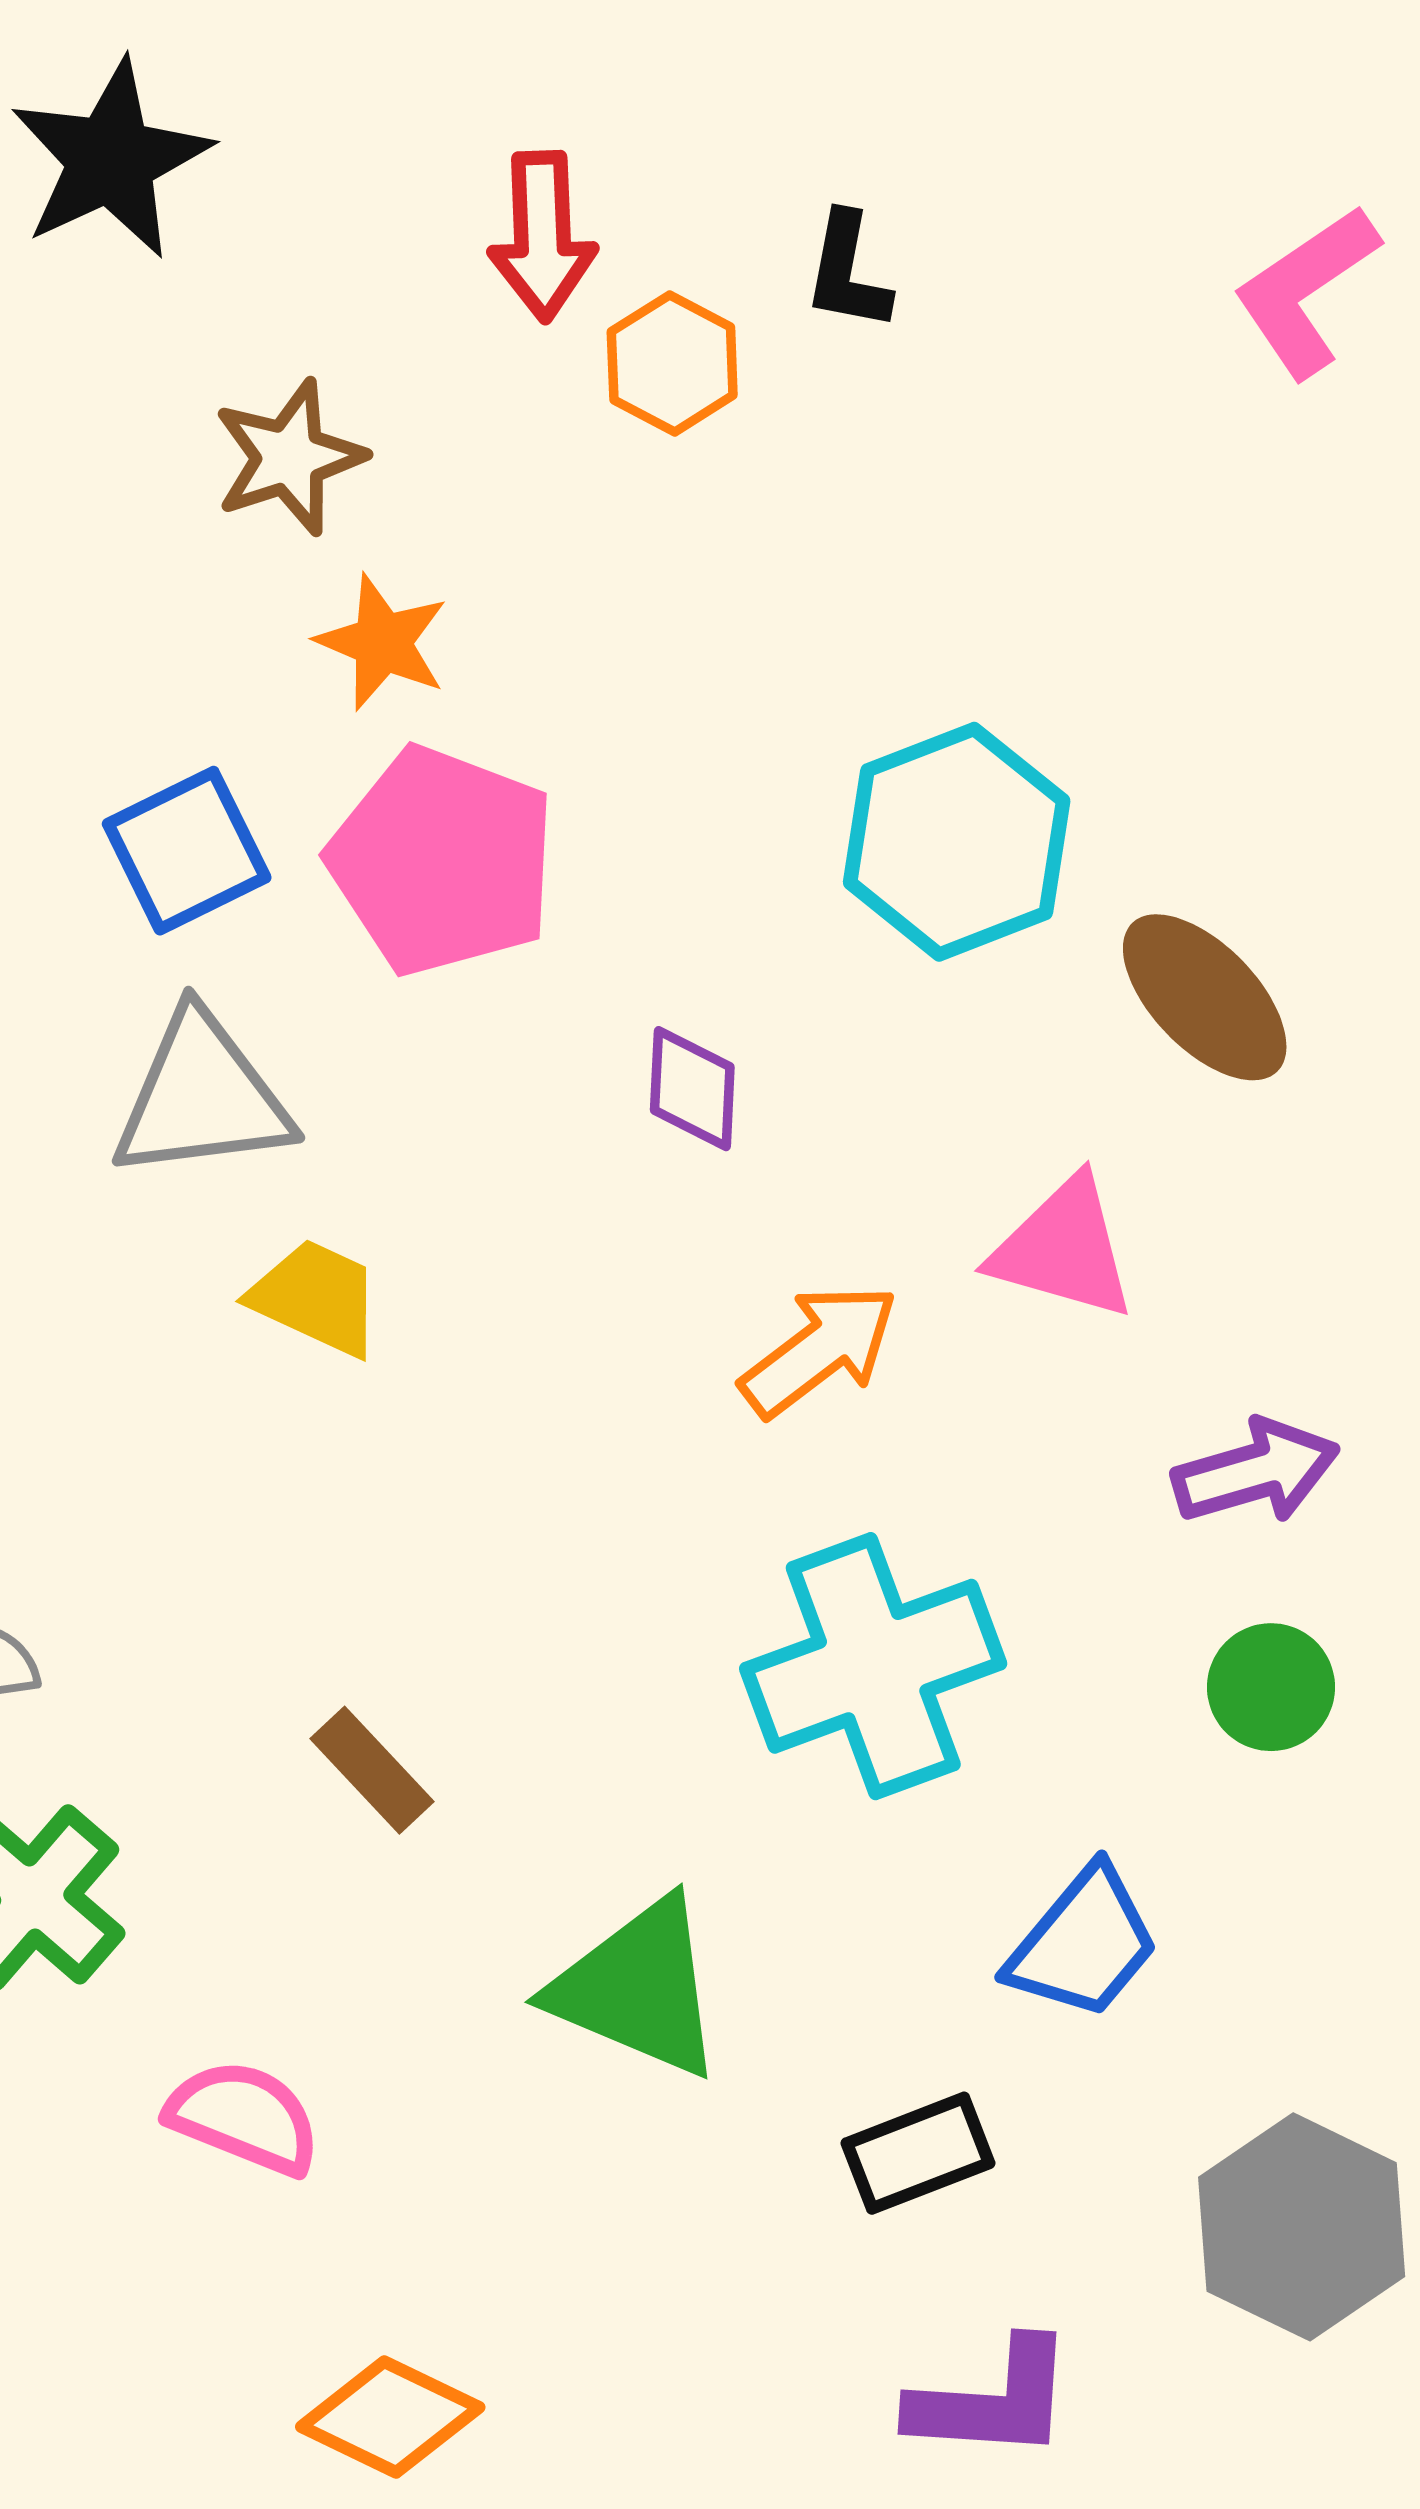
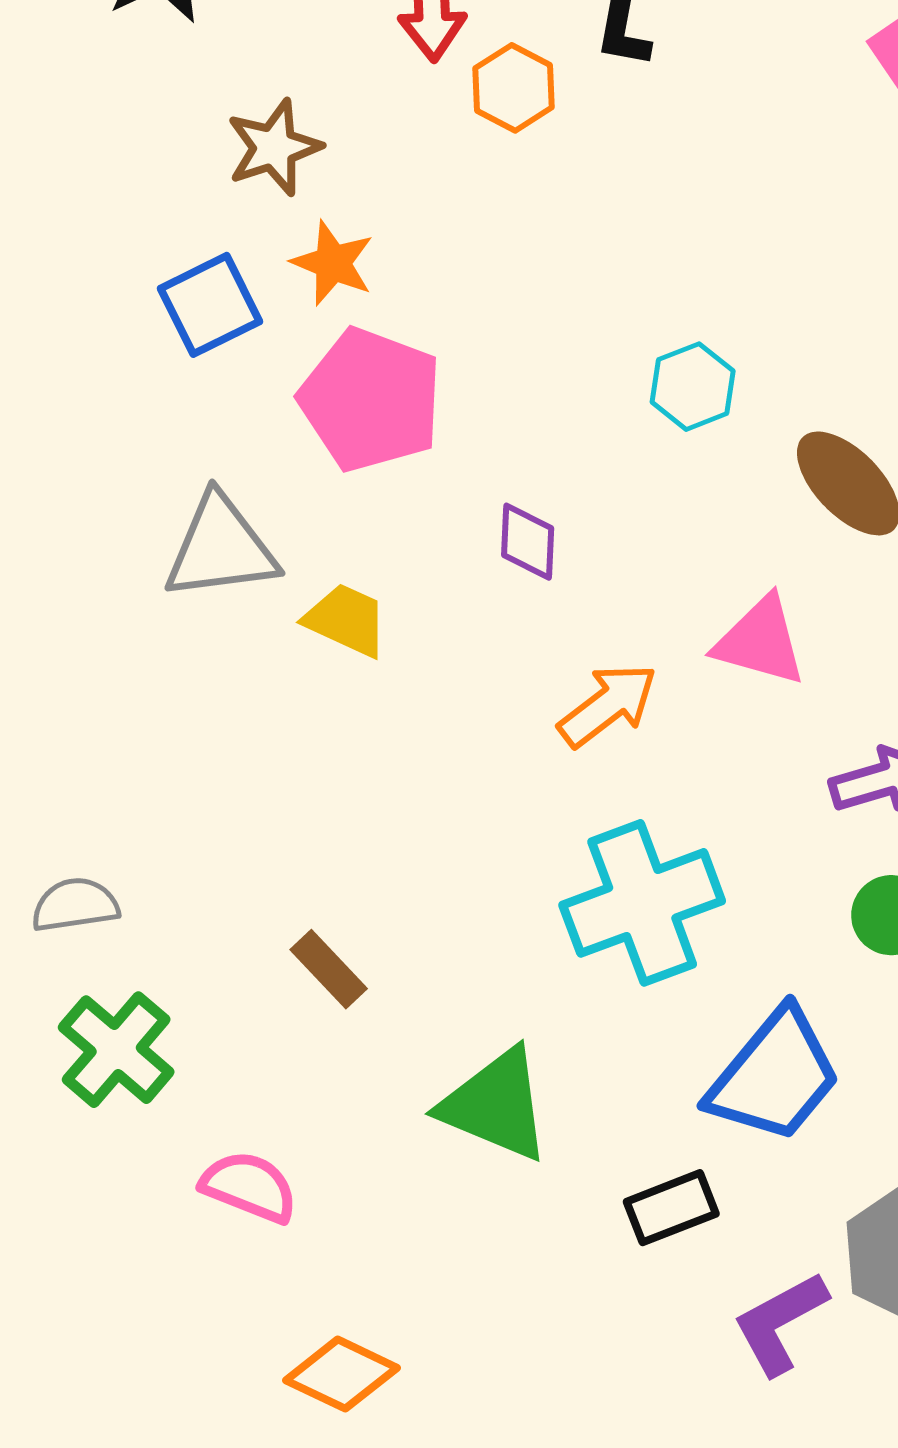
cyan hexagon: (957, 842) -> (693, 387), size x0.6
blue square: (187, 851) -> (210, 305), moved
yellow trapezoid: (316, 1298) -> (346, 620), moved
blue trapezoid: (1083, 1943) -> (774, 1076), size x1.4
purple L-shape: (992, 2400) -> (780, 1323), moved, turned 148

